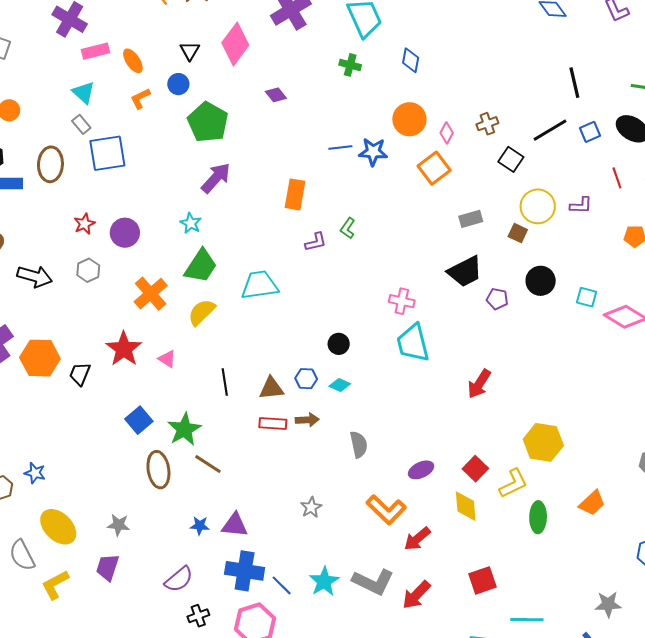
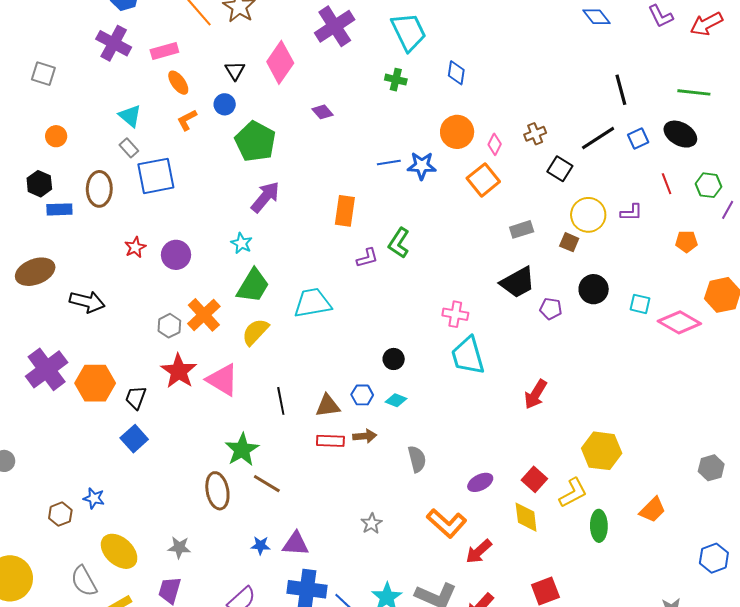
pink rectangle: (95, 51) -> (164, 51), moved
green L-shape: (348, 228) -> (399, 243), size x1.4
gray hexagon: (88, 270) -> (169, 326), moved
pink triangle: (167, 359) -> (223, 380), size x1.8
blue square: (139, 420) -> (134, 439), moved

